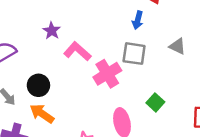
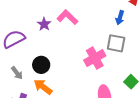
purple star: (52, 31) -> (44, 24), moved
pink L-shape: (77, 51) -> (67, 17), moved

